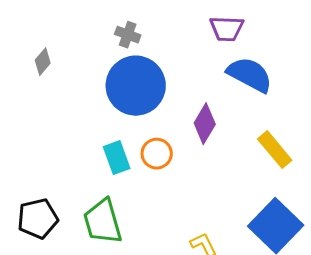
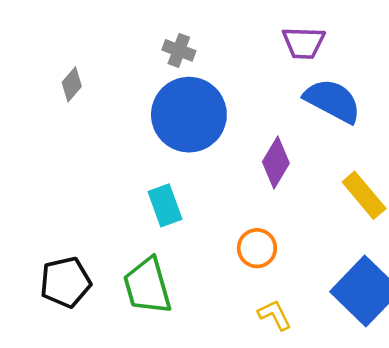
orange circle: (157, 154) -> (257, 248), moved

